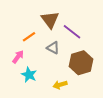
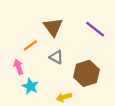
purple line: (72, 32) -> (95, 29), moved
pink arrow: (18, 57) -> (18, 67), turned -56

